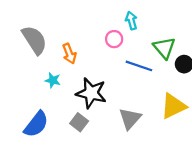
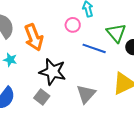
orange arrow: (69, 54) -> (34, 37), size x1.5
cyan star: (53, 80) -> (10, 60), moved

